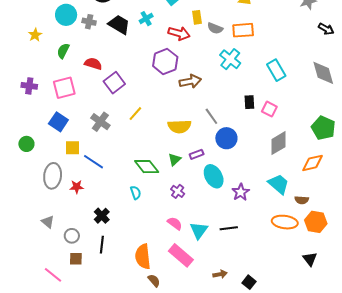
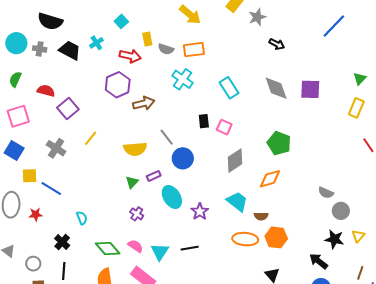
green diamond: (147, 167) -> (108, 249), moved
cyan semicircle: (136, 193) -> (82, 218), moved

